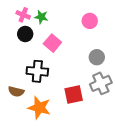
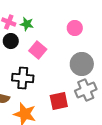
gray circle: (97, 57) -> (82, 64), size x1.5

